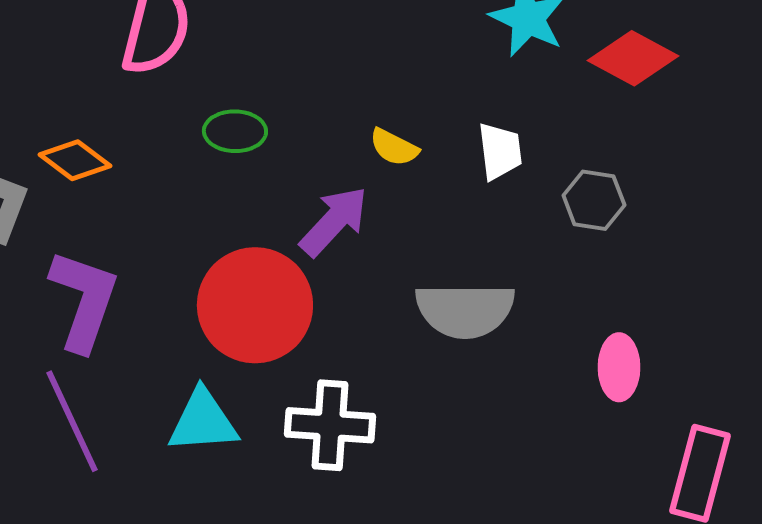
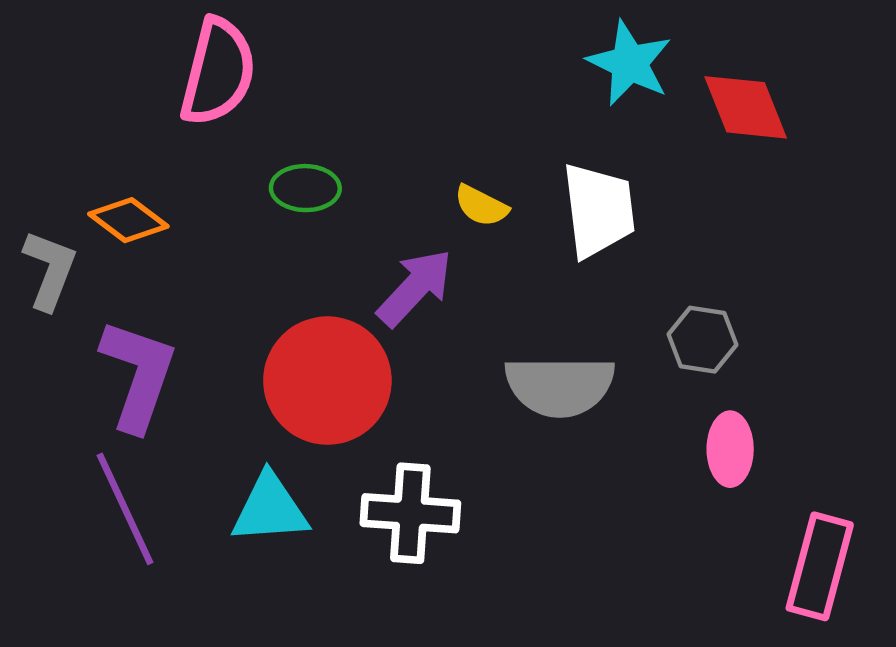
red diamond: (633, 58) -> (746, 107), turned 40
white trapezoid: (500, 151) -> (598, 210), size x1.5
gray hexagon: (594, 200) -> (702, 340), moved

